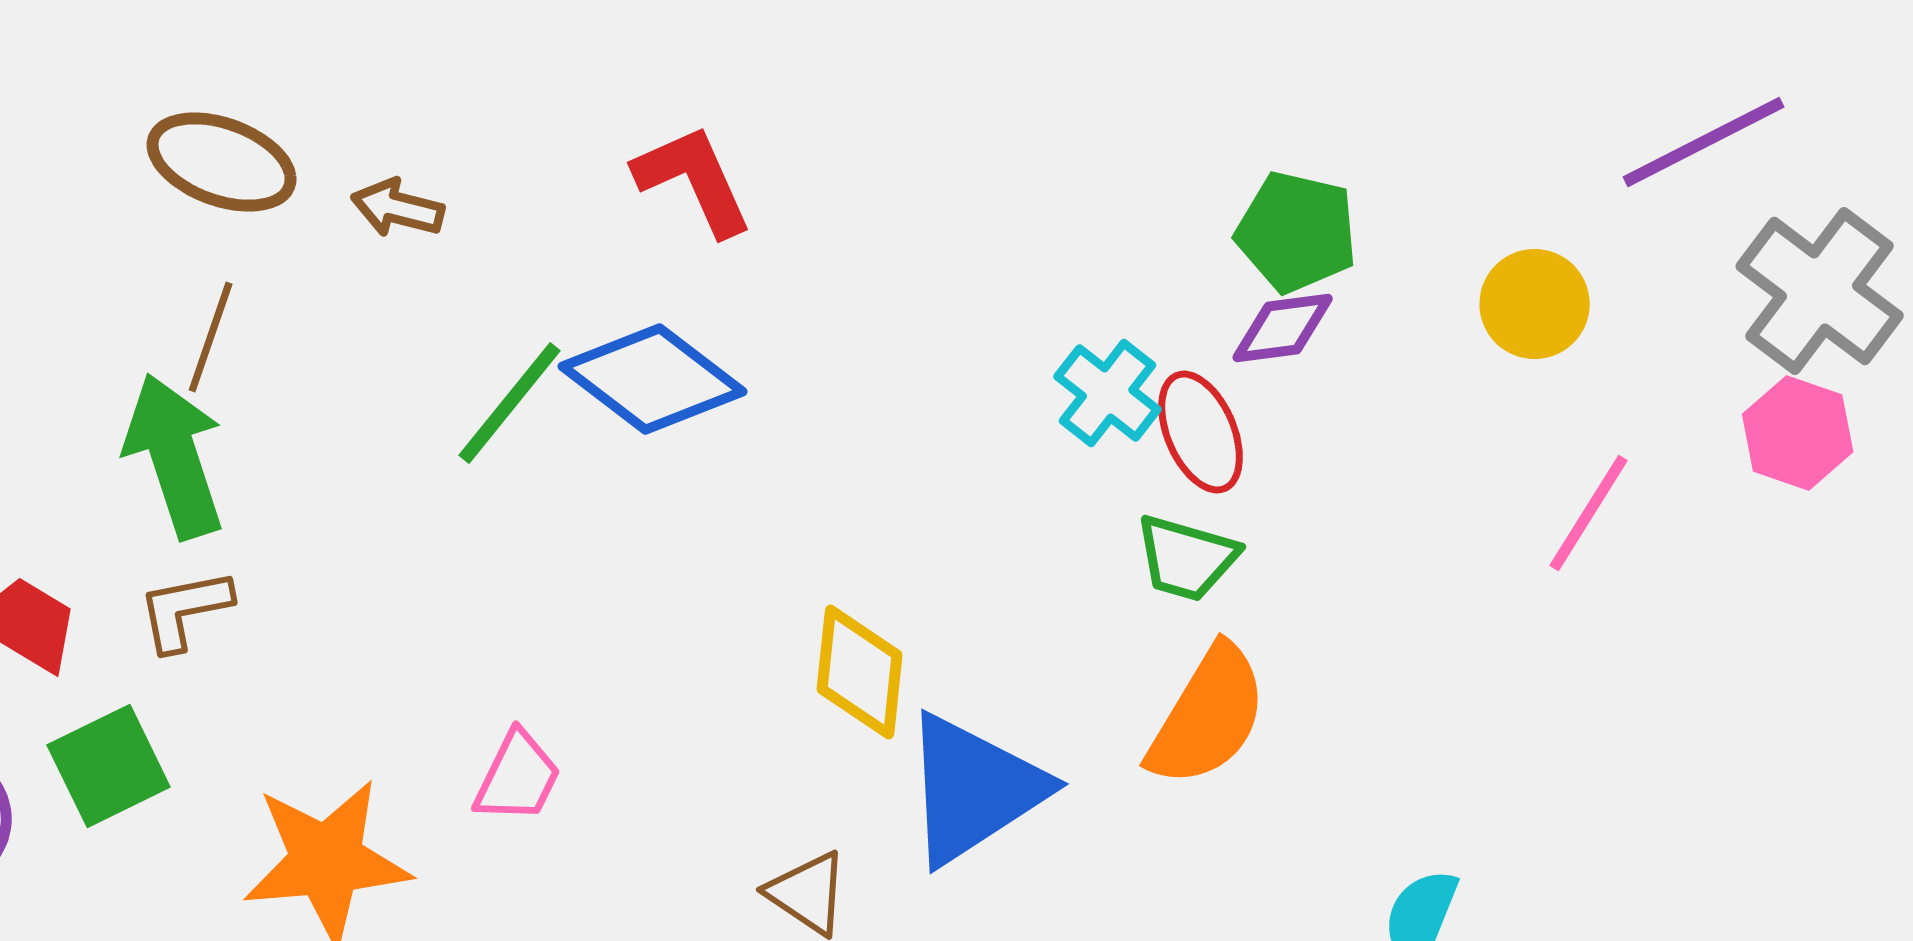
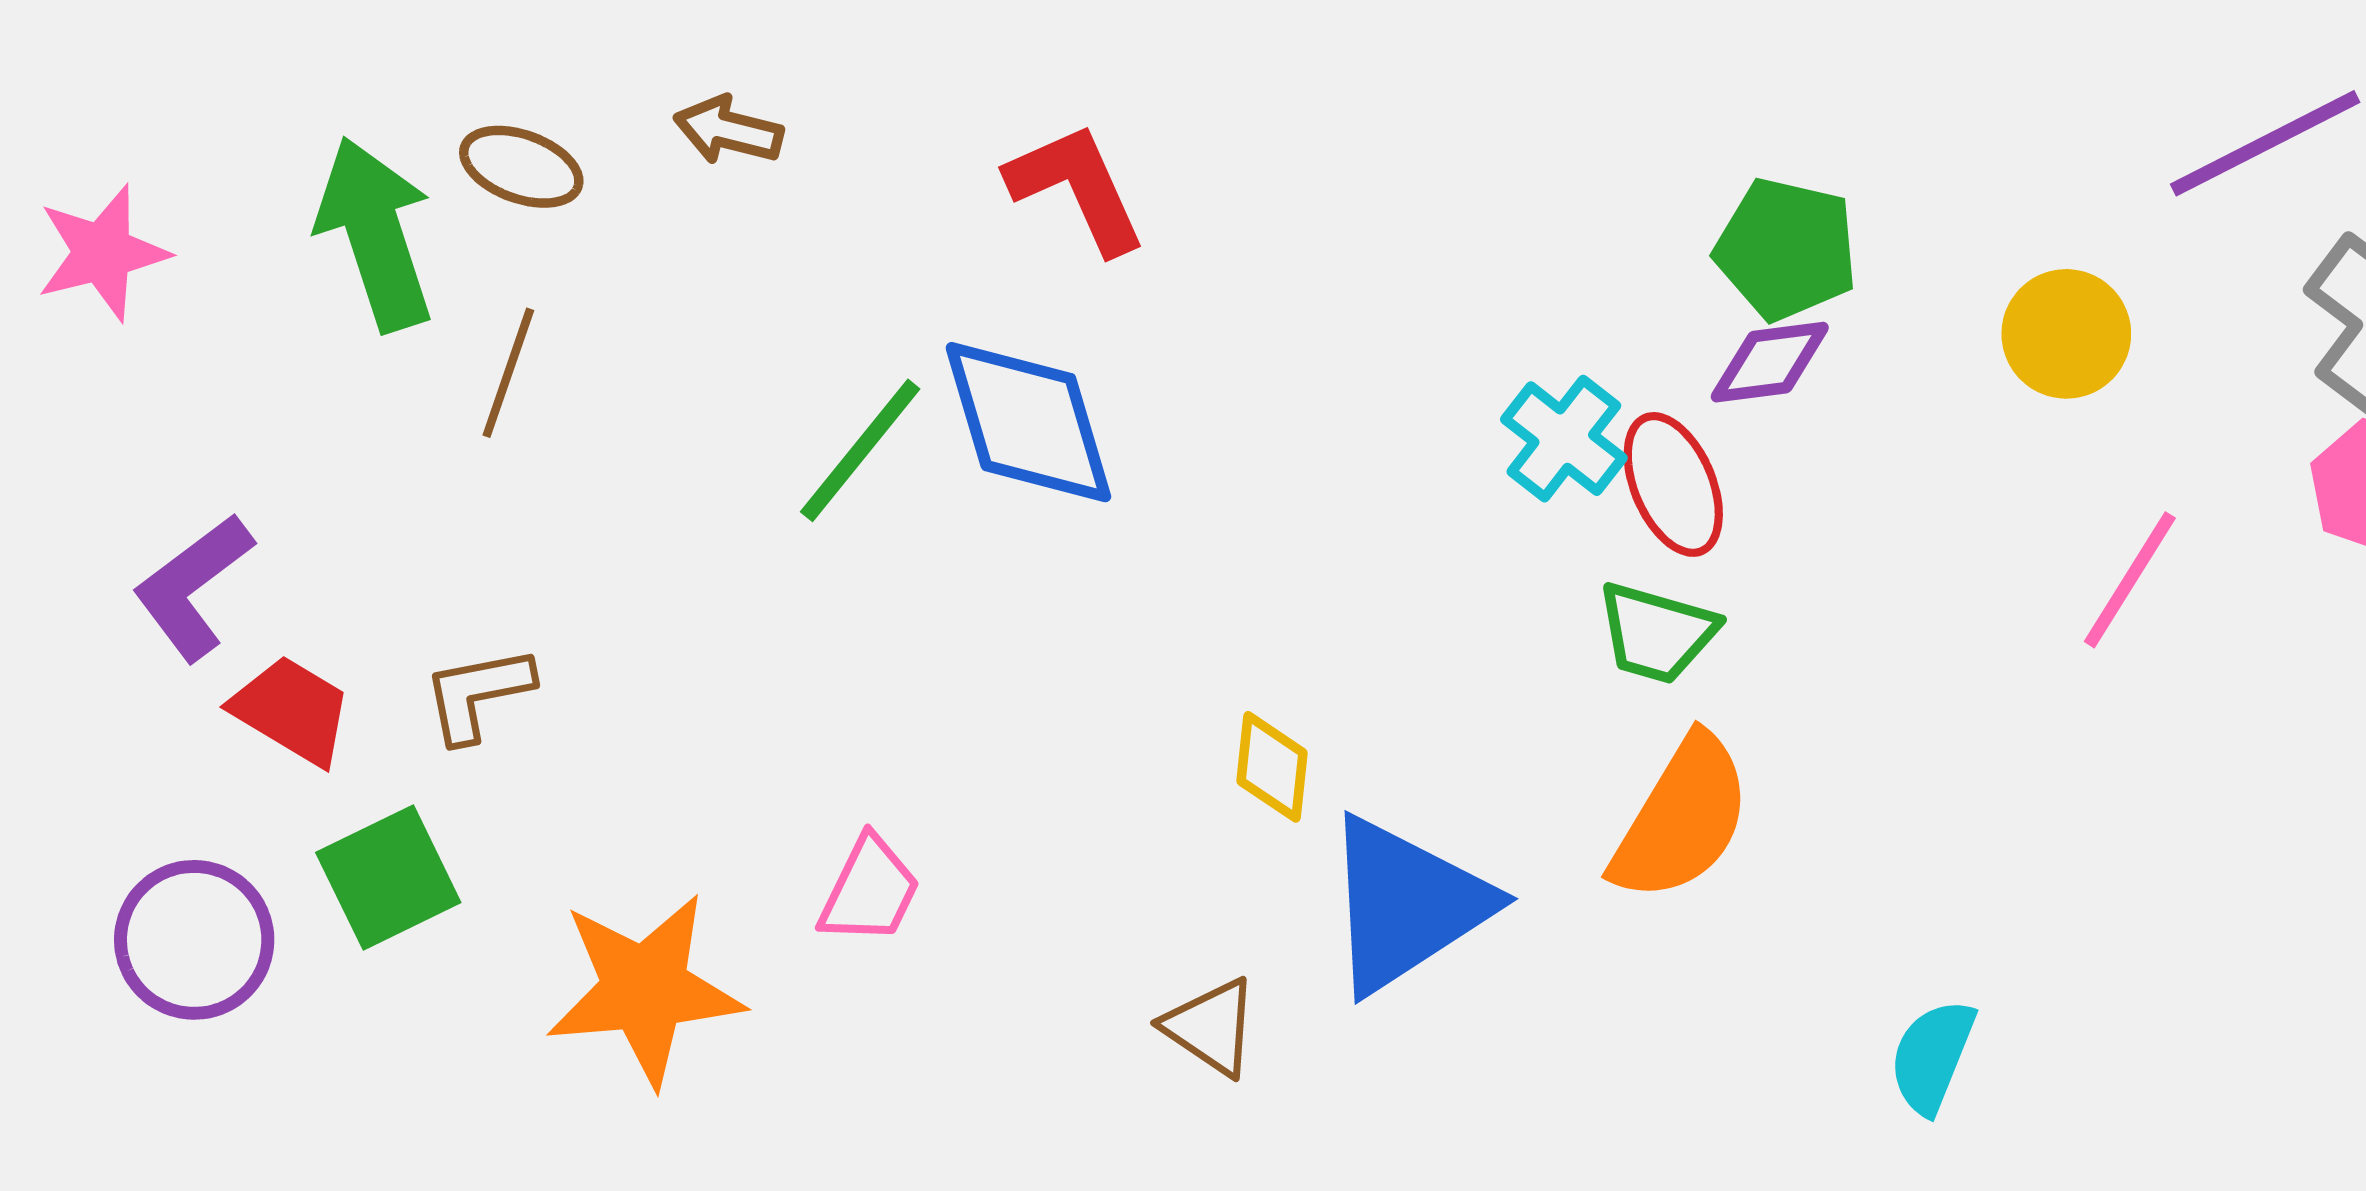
brown ellipse: (222, 162) -> (521, 167), size x0.7
brown arrow: (398, 208) -> (728, 130), moved
blue diamond: (653, 379) -> (1028, 422), turned 36
green arrow: (175, 456) -> (375, 234), moved
yellow diamond: (860, 672) -> (1272, 767), size x0.7

